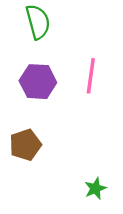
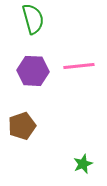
pink line: (91, 76) -> (79, 66), turned 76

